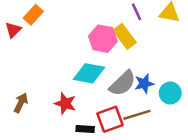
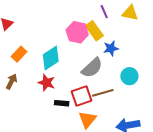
orange rectangle: (33, 15) -> (19, 54), moved
cyan diamond: (89, 73) -> (51, 58), moved, turned -45
blue star: (144, 84) -> (111, 48), moved

